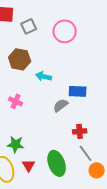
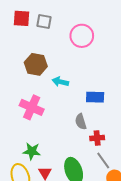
gray square: (29, 26) -> (44, 21), moved, turned 35
pink cross: (16, 101) -> (32, 107), size x1.6
gray semicircle: (61, 105) -> (81, 122), moved, turned -70

